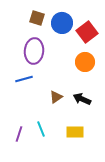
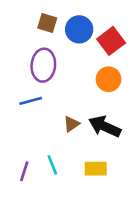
black arrow: (82, 99) -> (105, 126), size x1.4

